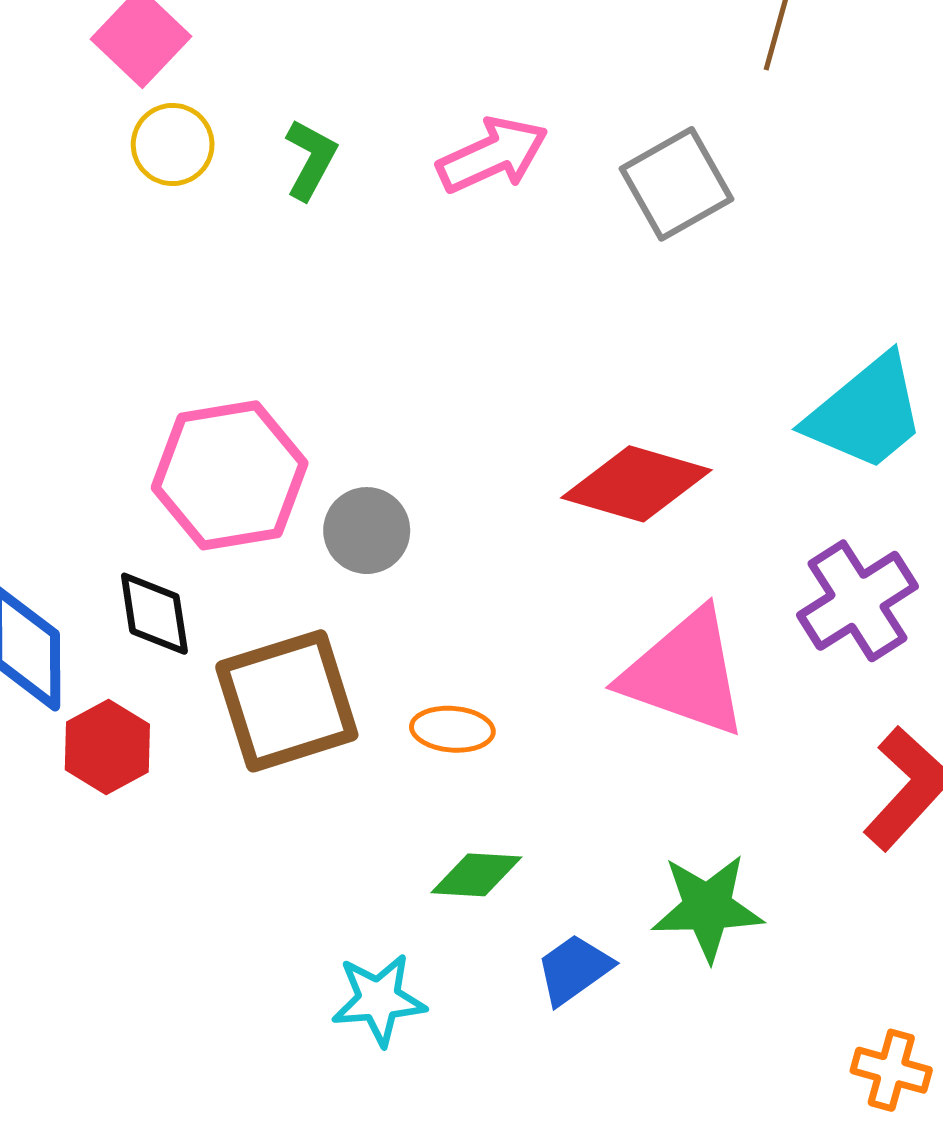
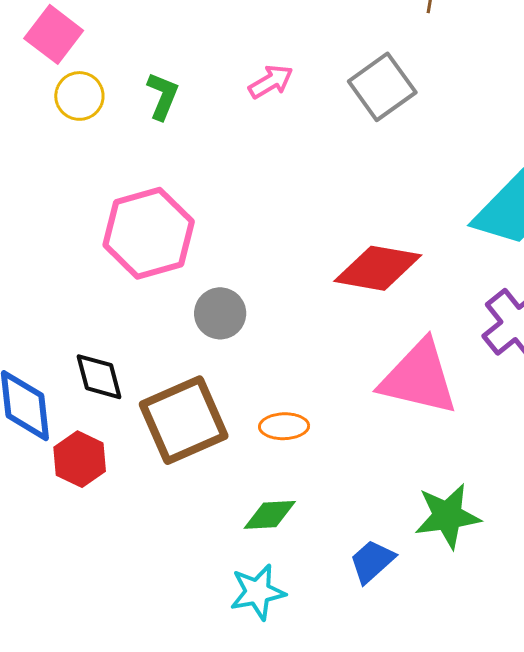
pink arrow: (493, 155) -> (271, 82), size x0.7
pink hexagon: (230, 475) -> (149, 233), moved
green diamond: (476, 875) -> (270, 515), moved

